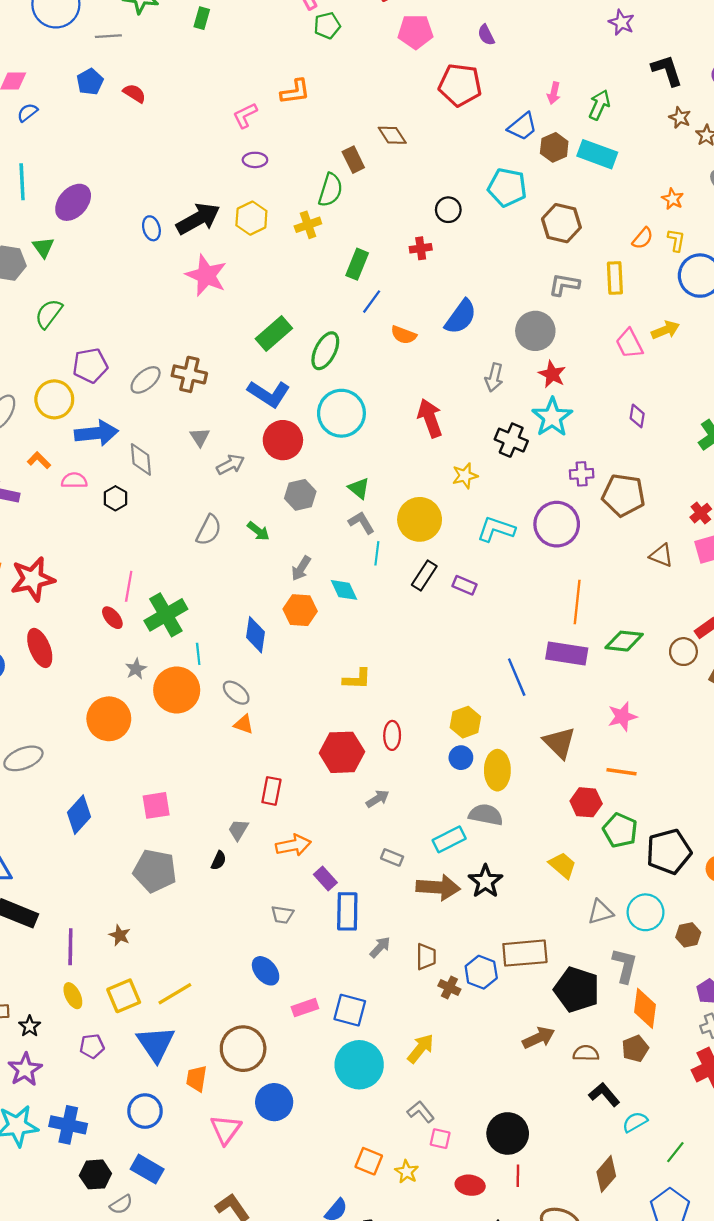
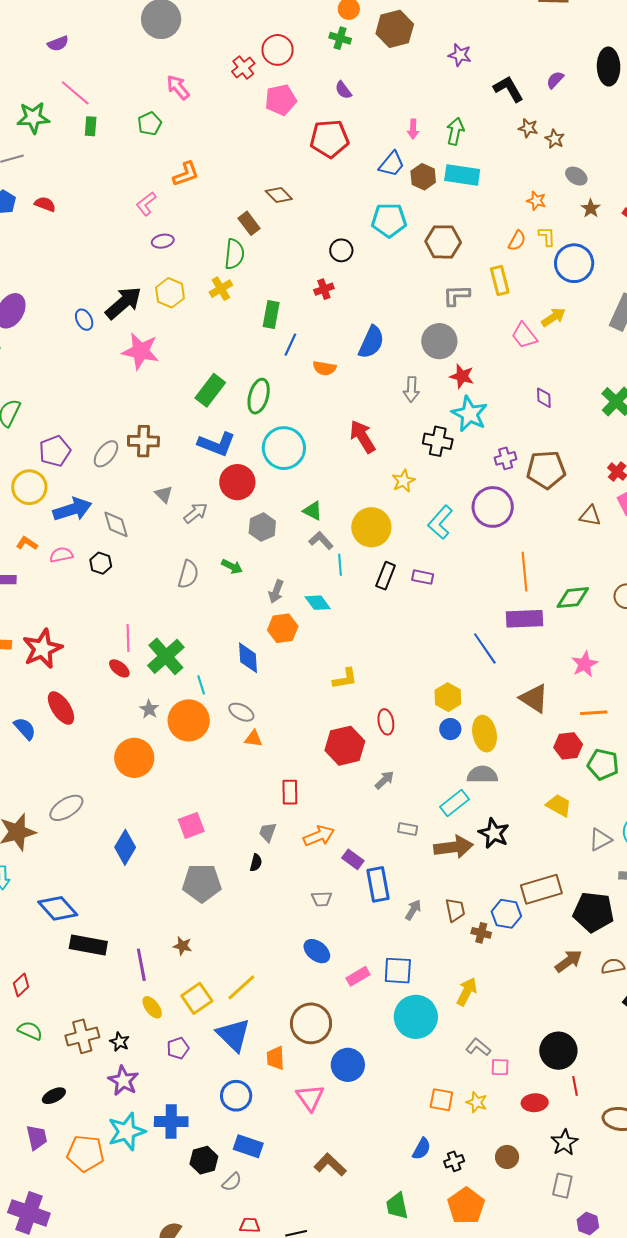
green pentagon: (327, 26) -> (150, 124), moved
cyan L-shape: (496, 529) -> (440, 522), turned -56

